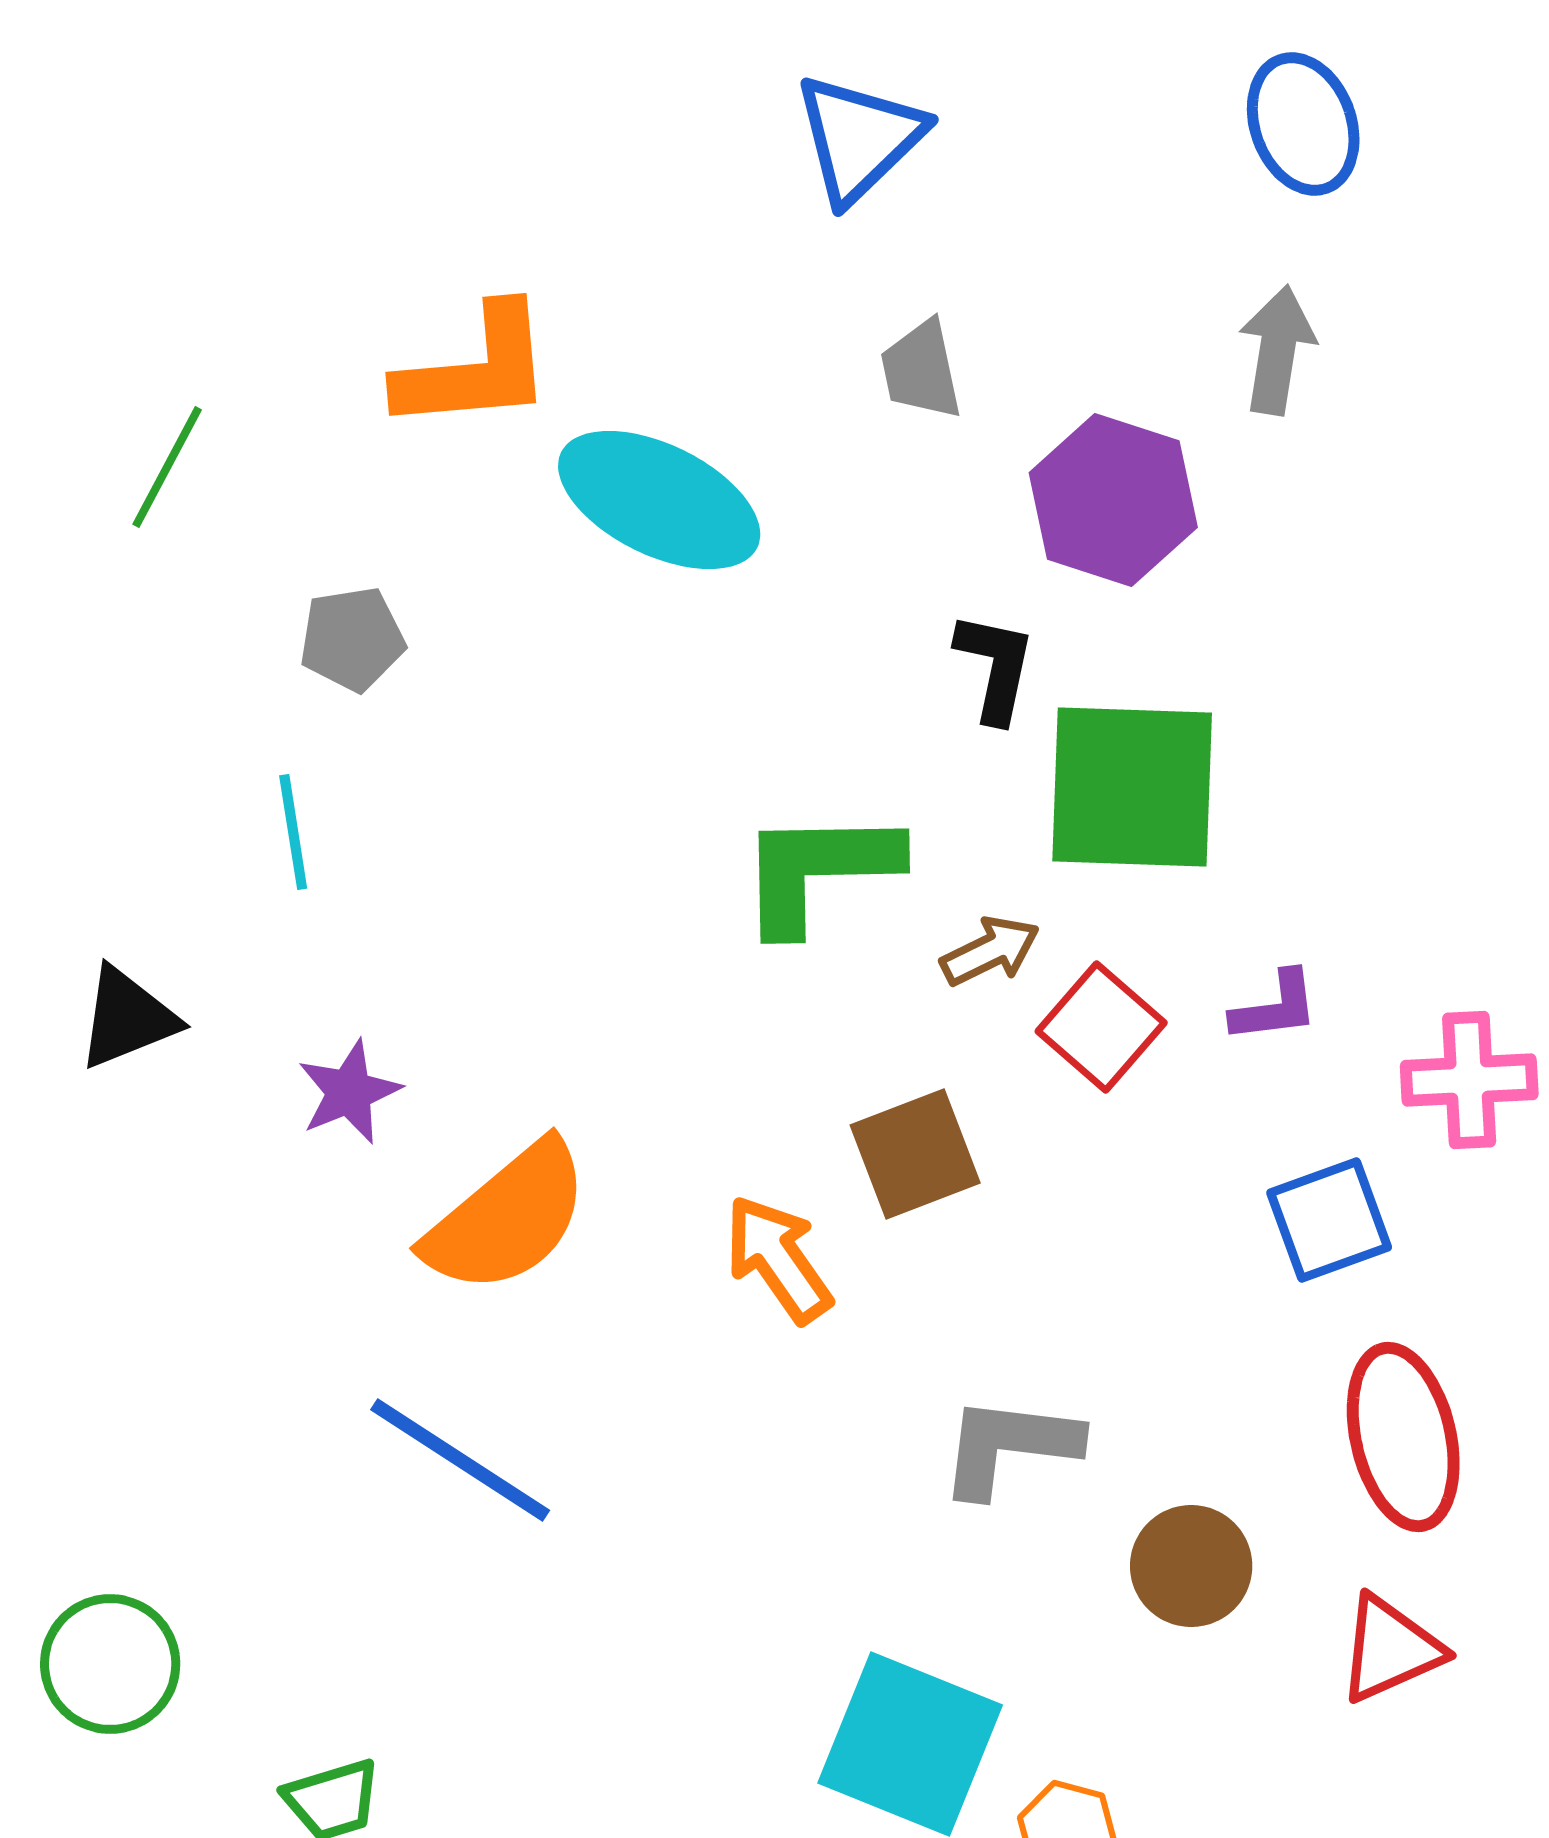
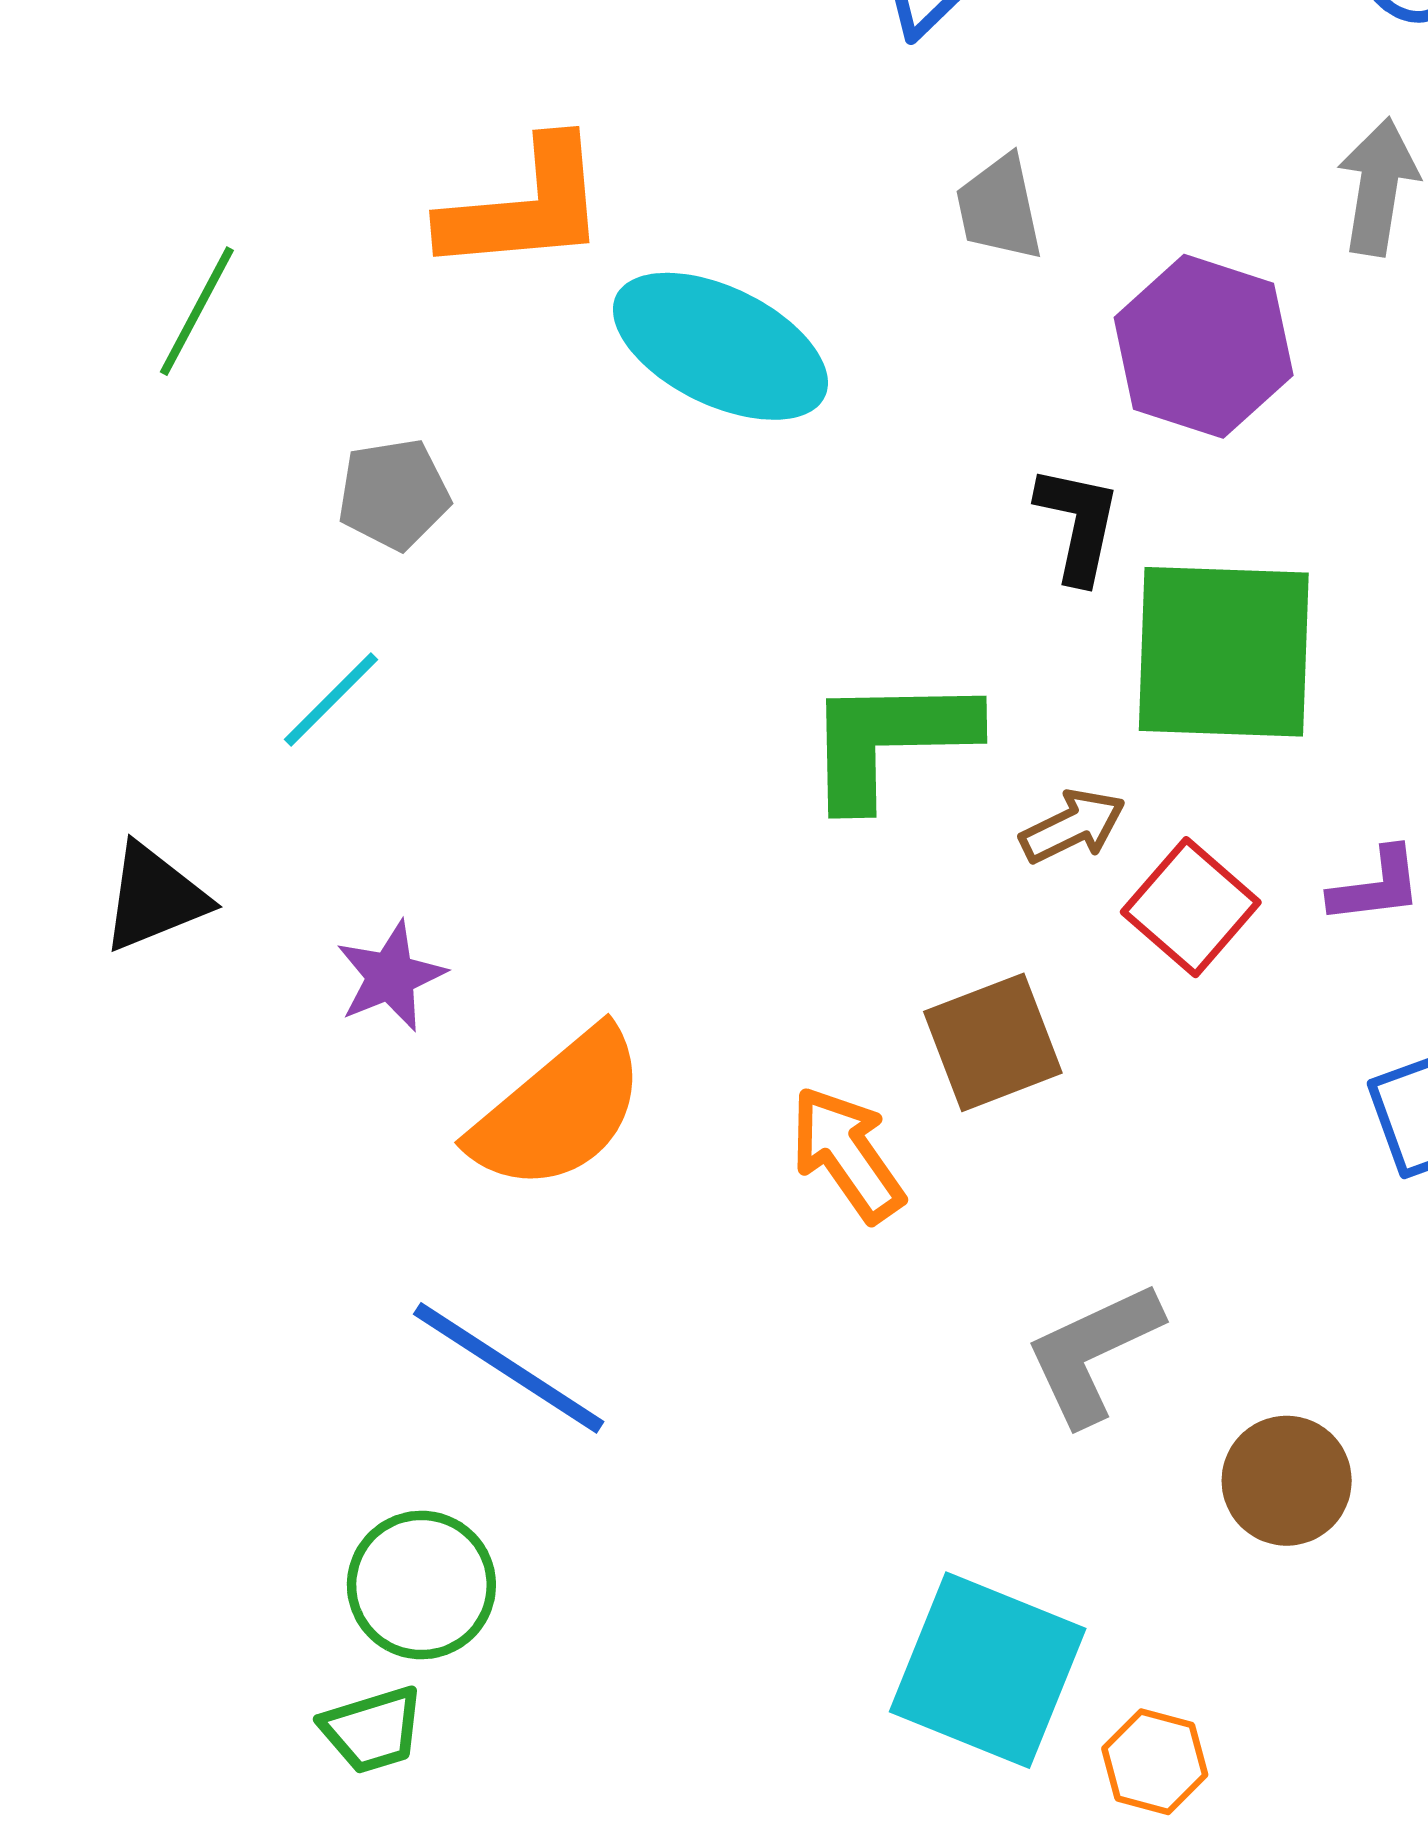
cyan line: (293, 832) -> (331, 700), turned 54
gray L-shape: (1009, 1446) -> (1093, 1353), turned -32
green circle: (110, 1664) -> (421, 1585), moved

